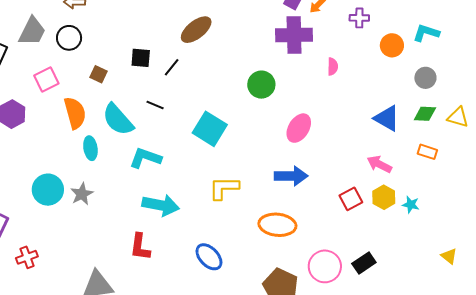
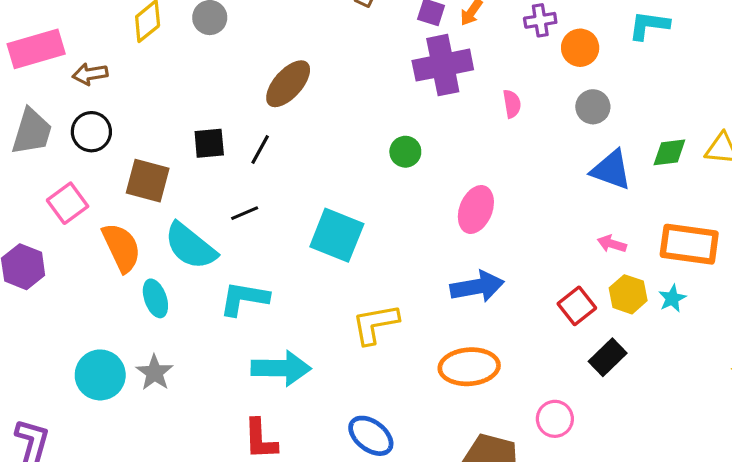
orange circle: (392, 45) -> (580, 48), moved
brown square: (98, 74) -> (148, 181), size x1.6
gray circle: (425, 78) -> (593, 107), moved
green circle: (261, 85) -> (405, 152), size x0.7
black line: (155, 105) -> (245, 213), turned -36
orange rectangle: (427, 152) -> (689, 244), moved, size x1.8
pink arrow: (379, 164) -> (612, 244), size x0.7
cyan star: (411, 205) -> (672, 298), turned -30
black rectangle: (364, 263) -> (608, 357), moved
pink circle: (325, 266) -> (555, 419), size x0.7

